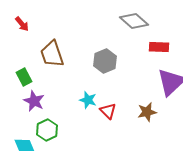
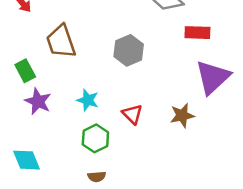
cyan star: (88, 100) -> (88, 100), moved
green hexagon: (47, 130) -> (95, 138), moved

